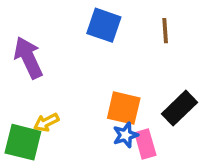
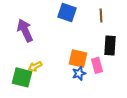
black rectangle: (180, 108) -> (110, 45), moved, turned -42
pink rectangle: (145, 144) -> (97, 65), moved

